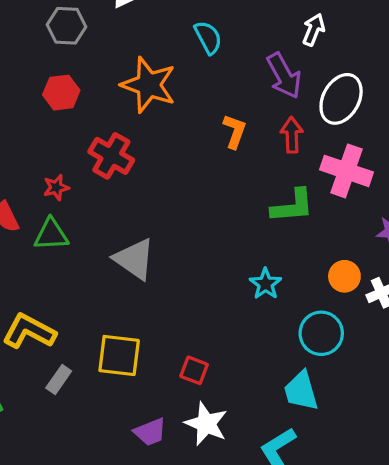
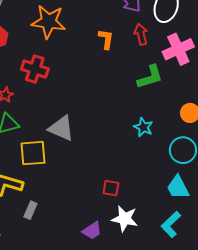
pink cross: (347, 171) -> (178, 49), turned -32
yellow square: (119, 355) -> (33, 153), moved

